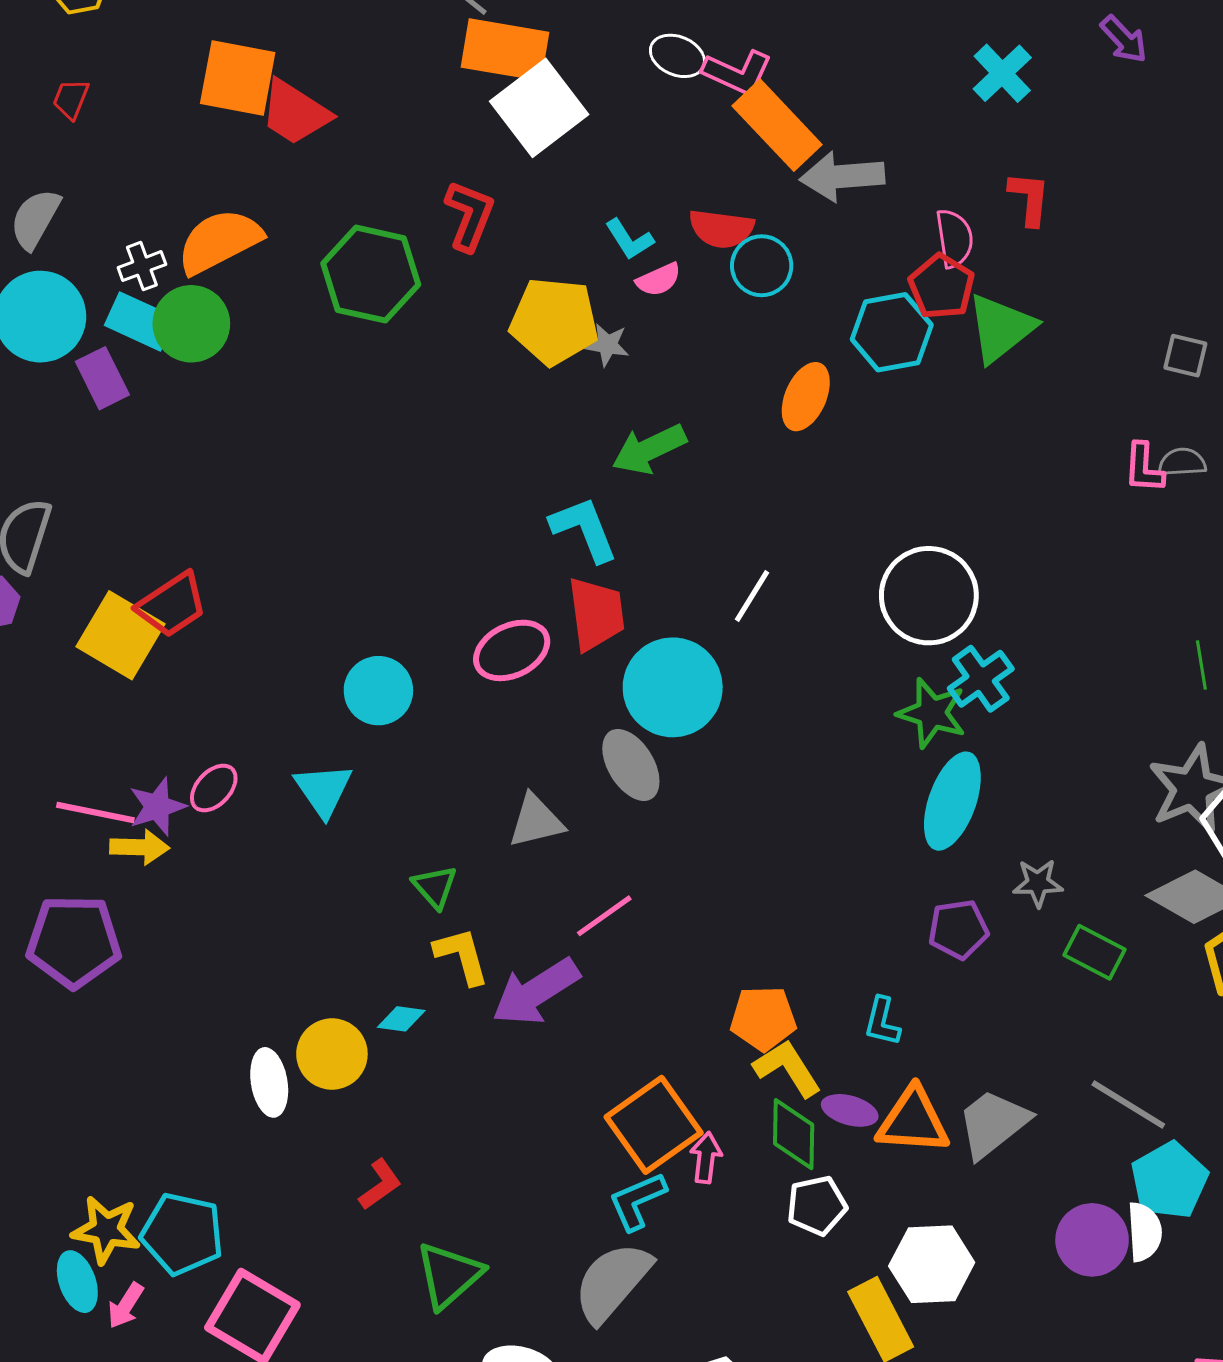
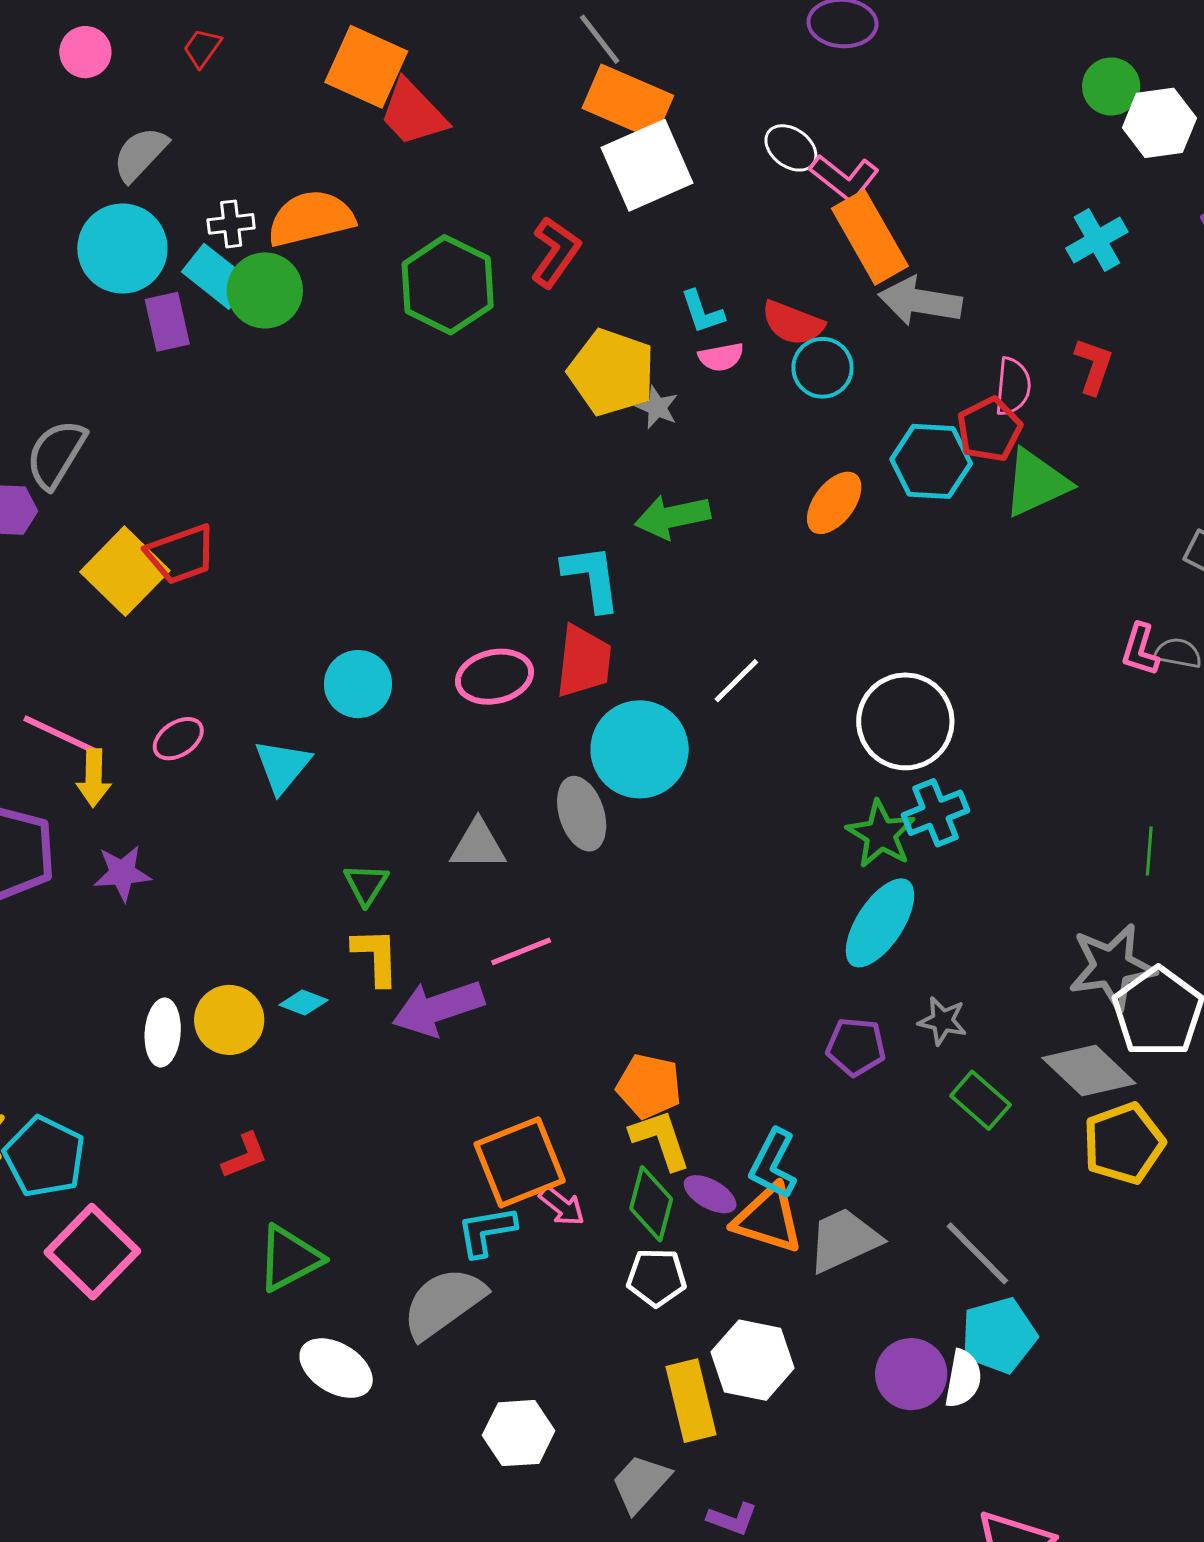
purple star: (157, 807) -> (122, 873), moved
yellow arrow: (140, 847) -> (94, 778), turned 76
cyan L-shape: (882, 1021) -> (773, 1164), moved, size x1.4
pink arrow: (706, 1158) -> (562, 1206), turned 108

